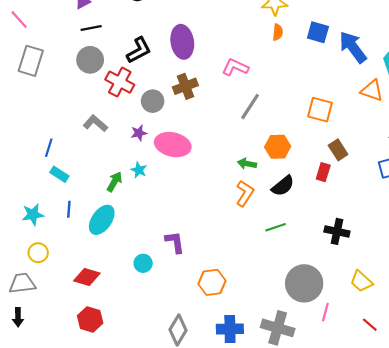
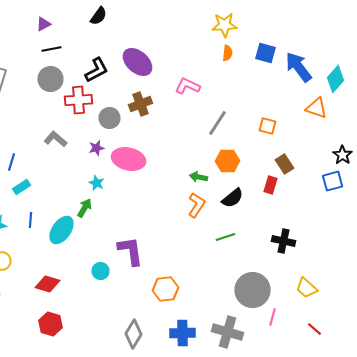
purple ellipse: (182, 42) -> (138, 62), turned -40
red cross: (120, 82) -> (78, 100), turned -32
gray line: (250, 106) -> (218, 123), moved
orange square: (320, 110) -> (268, 126), size x0.7
cyan rectangle: (59, 174) -> (22, 187), turned -66
green arrow: (114, 182) -> (84, 208), moved
purple L-shape: (175, 242) -> (130, 251), size x1.4

